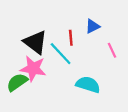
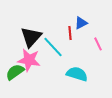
red line: (71, 38) -> (70, 33), moved
black triangle: (35, 42) -> (31, 37), turned 35

